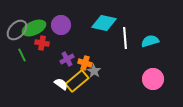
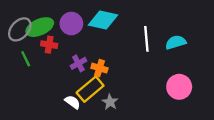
cyan diamond: (104, 23) -> (103, 20), moved
gray star: (94, 71) -> (110, 102), moved
white semicircle: (61, 84) -> (73, 102), moved

